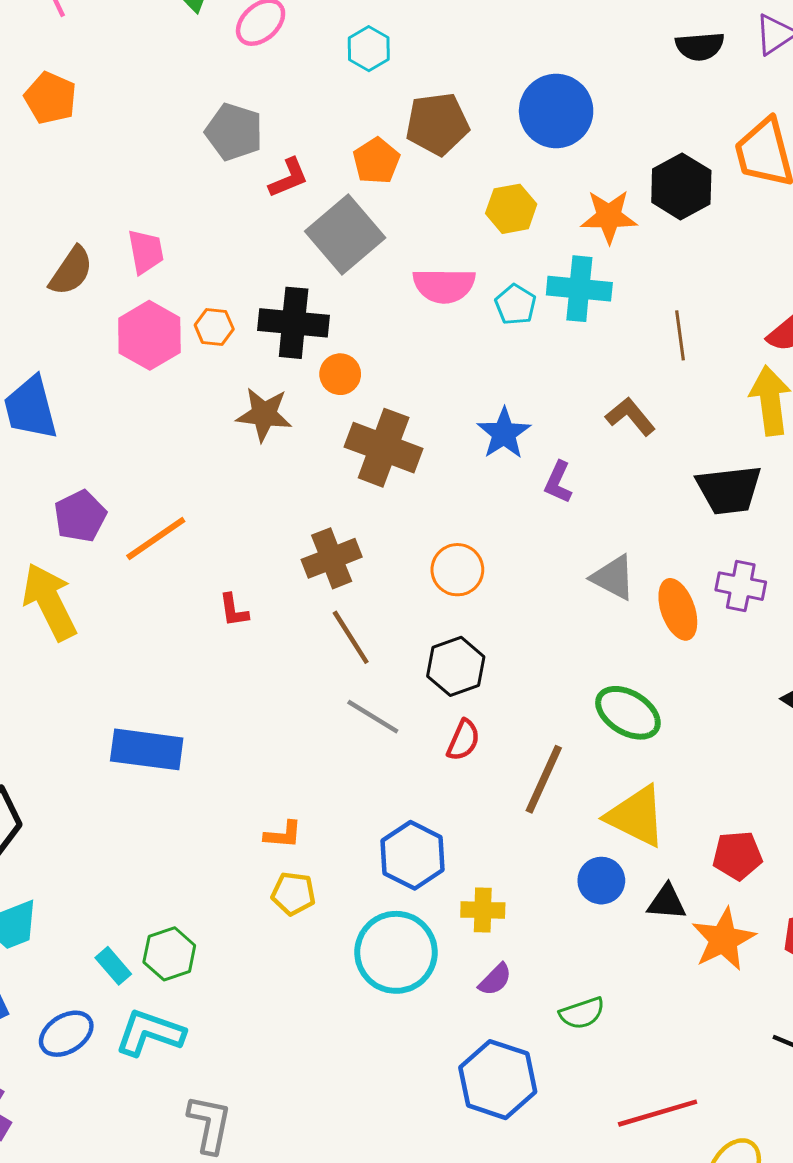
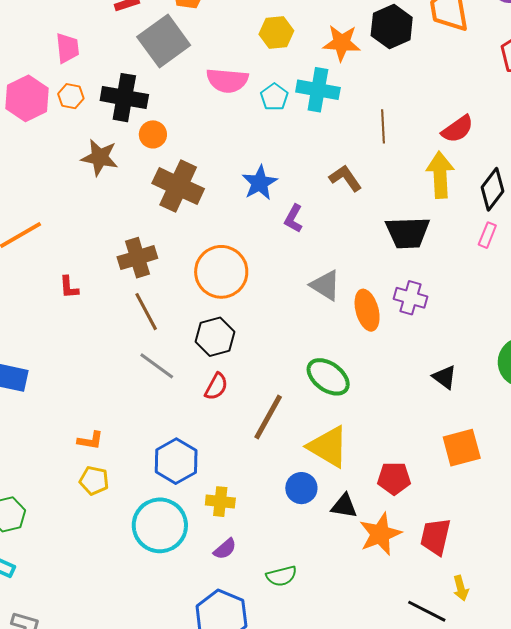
pink trapezoid: (146, 252) -> (67, 48), moved
orange circle: (457, 570) -> (221, 272), size x1.5

